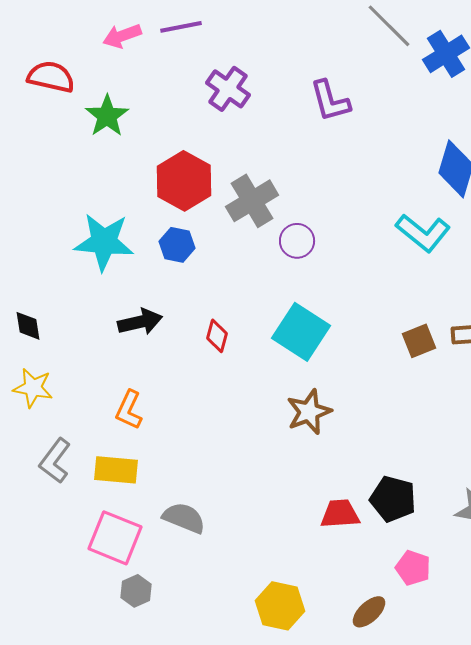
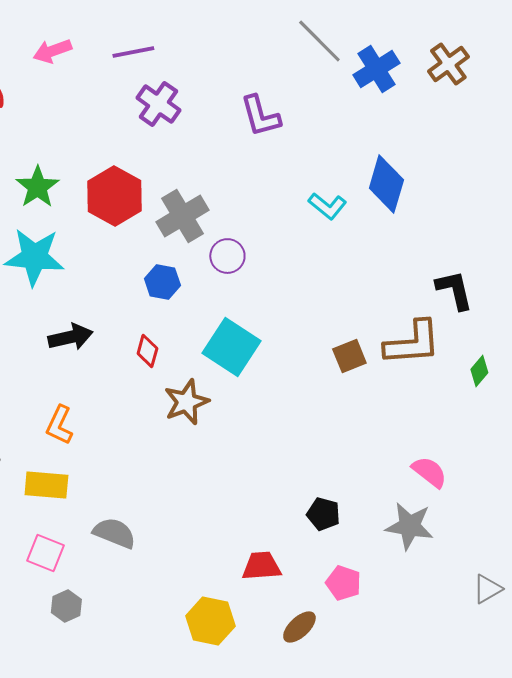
purple line: (181, 27) -> (133, 52), moved
green star: (107, 116) -> (37, 187), moved
cyan L-shape: (423, 233) -> (327, 206), moved, size x0.7
blue hexagon: (177, 245) -> (162, 282), moved
brown star: (309, 412) -> (186, 402), moved
black pentagon: (393, 499) -> (323, 514), size x0.7
red trapezoid: (340, 514) -> (261, 566), moved
pink square: (115, 538) -> (45, 553), size x0.7

